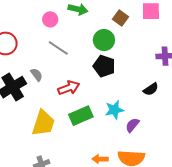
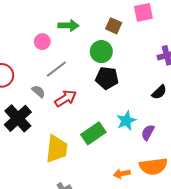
gray line: (58, 48) -> (56, 69), turned -60
gray semicircle: (37, 75) -> (38, 91), moved
red arrow: (69, 88) -> (66, 98), moved

